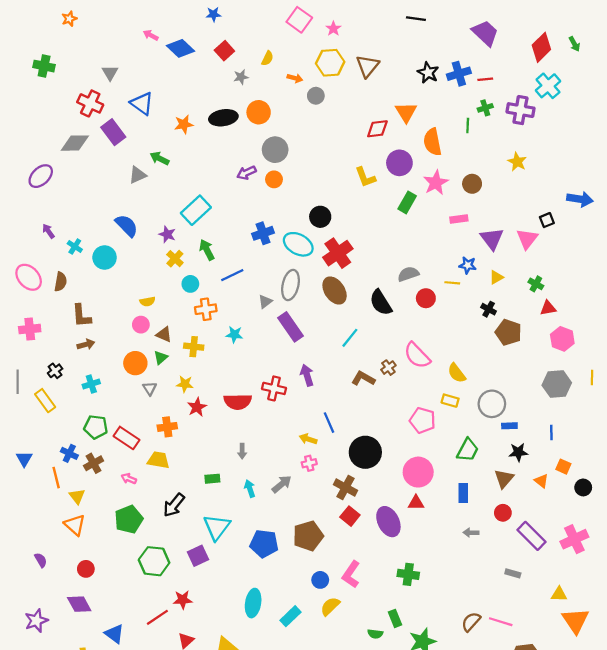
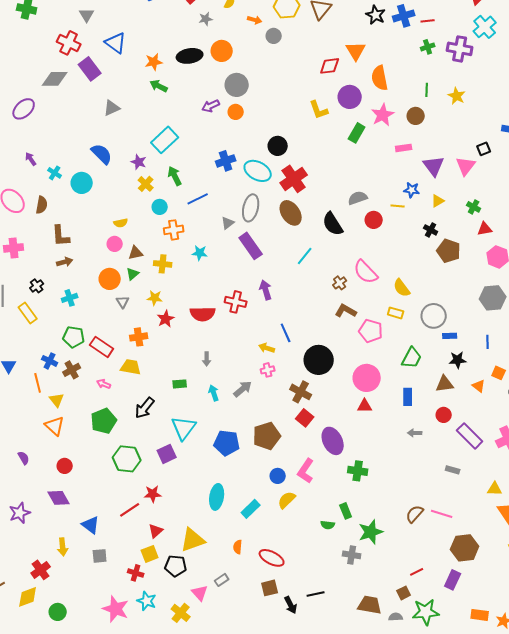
green line: (468, 125) -> (427, 90), moved
green arrow: (160, 158) -> (159, 86), moved
brown triangle: (164, 335) -> (136, 253), turned -35
brown L-shape: (363, 379) -> (346, 311), moved
brown triangle: (504, 479) -> (445, 384), turned 42
purple ellipse: (388, 522) -> (333, 441), moved

